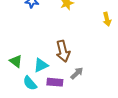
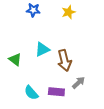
green triangle: (16, 61) -> (15, 59), moved
cyan triangle: (41, 65) -> (42, 49), moved

